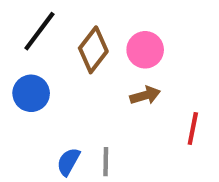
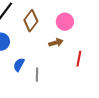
pink circle: (145, 50) -> (65, 22), moved
blue semicircle: (68, 162) -> (19, 65), moved

